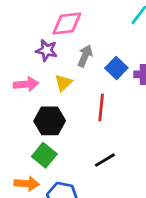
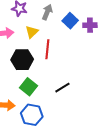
red line: (101, 108) -> (47, 49), moved
green square: (44, 155) -> (28, 87), moved

